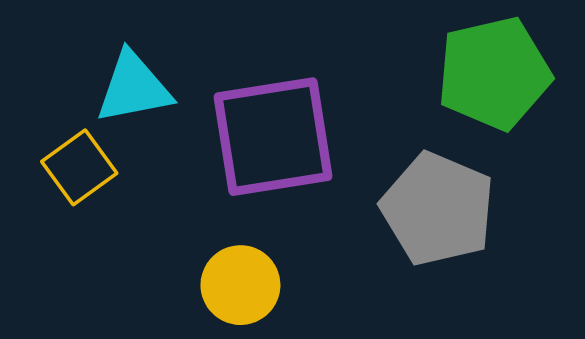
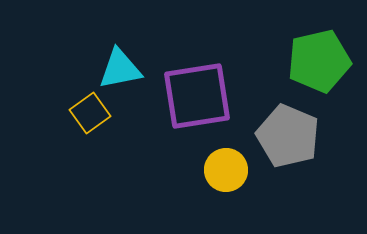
yellow circle: (240, 285) -> (226, 170), moved

